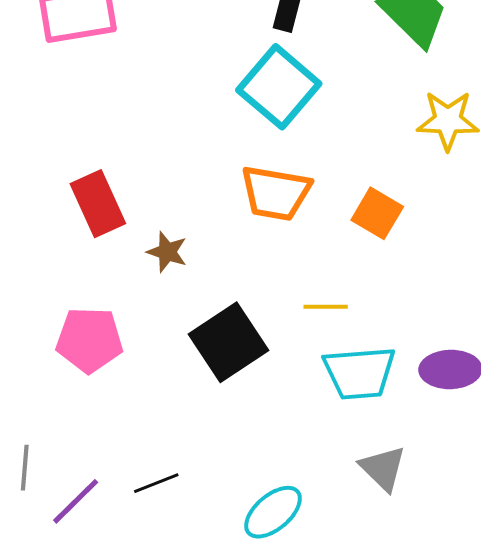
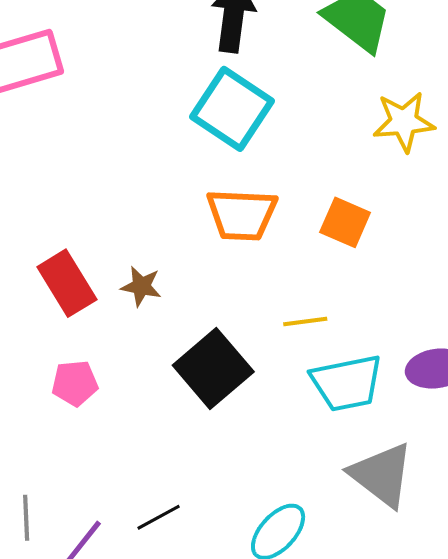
red rectangle: (98, 204) -> (67, 283), moved
pink pentagon: (89, 340) -> (75, 383), size x0.7
gray triangle: (383, 468) -> (382, 475), size x1.4

